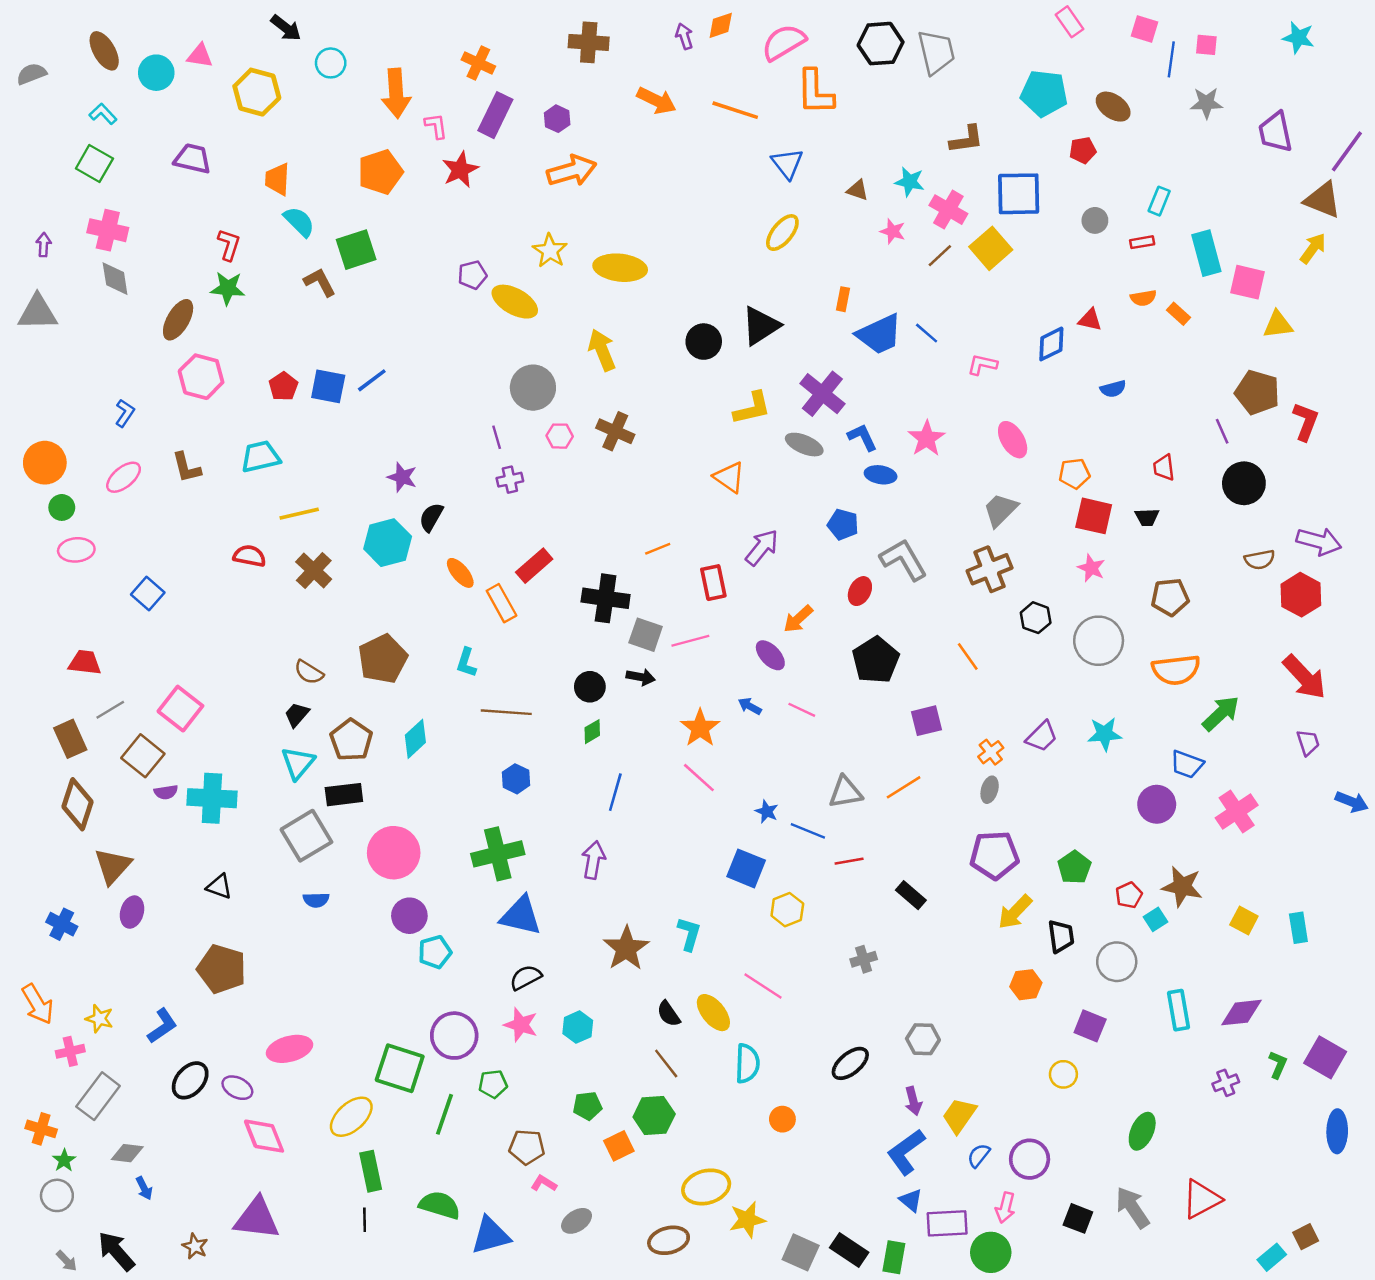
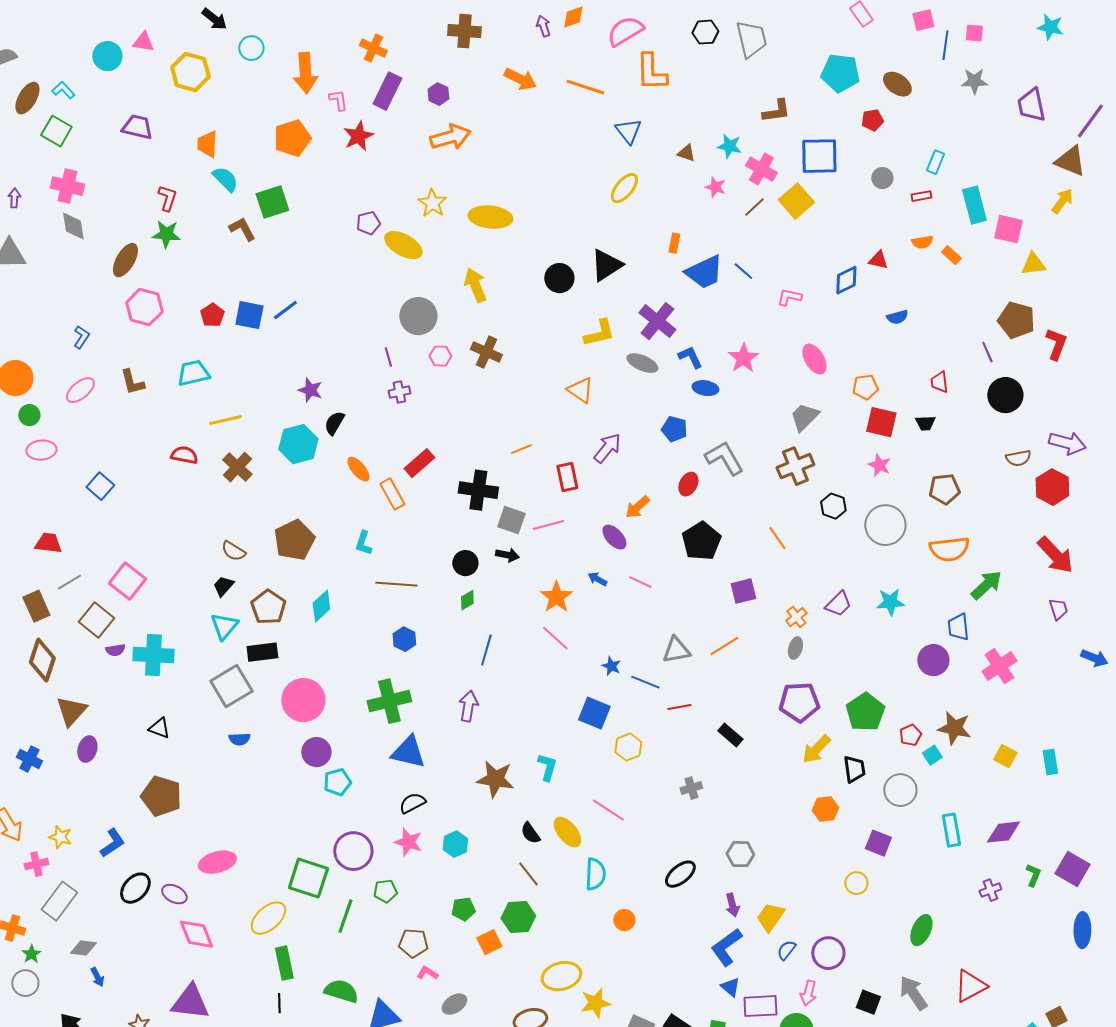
pink square: (1145, 29) -> (923, 20), turned -30
black hexagon: (881, 44) -> (705, 32), size x0.7
brown ellipse: (104, 51) -> (27, 98), moved, turned 60
blue trapezoid: (1187, 764) -> (958, 627), turned 64
green pentagon: (1074, 867) -> (865, 712), size x1.4
brown star: (626, 948) -> (495, 779), turned -30

